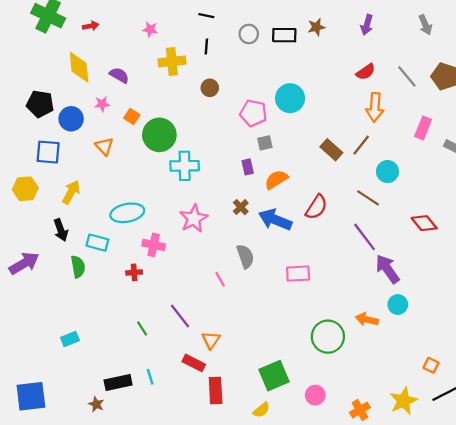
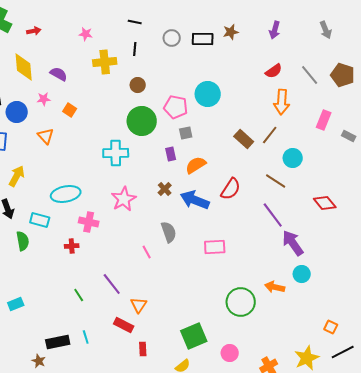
green circle: (159, 135) -> (142, 121), moved
red rectangle: (216, 391) -> (143, 349), size x0.6

